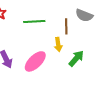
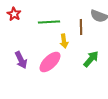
yellow arrow: (58, 44) -> (64, 41), moved

